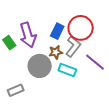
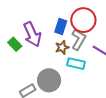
gray circle: (40, 66) -> (49, 80), moved

